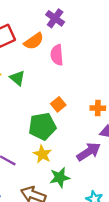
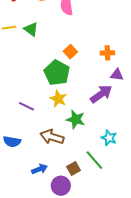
green pentagon: (42, 126) -> (57, 73), turned -30
green star: (60, 177) -> (76, 119), turned 30

